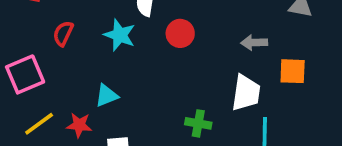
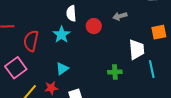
red semicircle: (63, 33) -> (31, 41), size x1.5
cyan star: (120, 35) -> (62, 35), turned 30
gray arrow: (254, 43) -> (120, 16), moved

